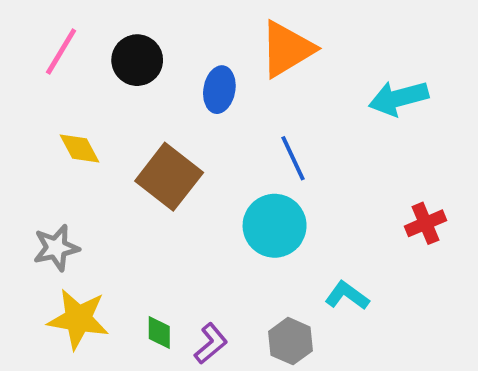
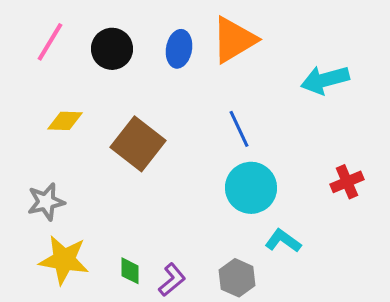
blue ellipse: (219, 90) -> (179, 49), moved
yellow diamond: (80, 148) -> (65, 121), turned -60
cyan circle: (275, 226) -> (251, 188), moved

